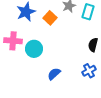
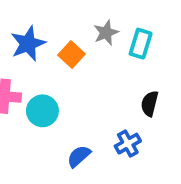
blue cross: (89, 71) -> (128, 144), moved

